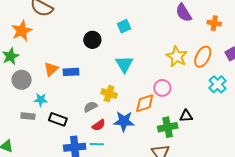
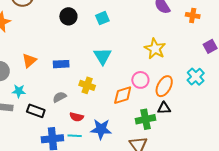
black circle: (92, 40) -> (68, 16), moved
orange ellipse: (203, 57) -> (164, 86), moved
blue rectangle: (71, 72) -> (61, 64), moved
gray semicircle: (90, 107) -> (60, 97), moved
blue star: (124, 121) -> (101, 129), moved
red semicircle: (99, 125) -> (77, 117), turned 48

